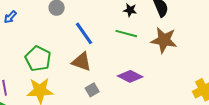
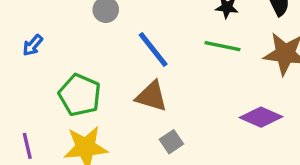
blue arrow: (10, 17) -> (33, 45), moved
purple diamond: (130, 76) -> (261, 117), moved

